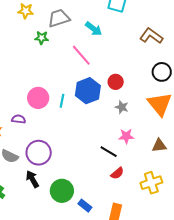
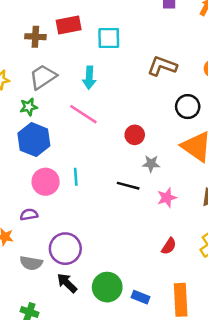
cyan arrow: (94, 29) -> (89, 78), turned 72
blue hexagon: (88, 91) -> (34, 140), moved
black line: (109, 152) -> (128, 186), moved

